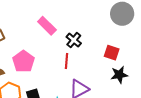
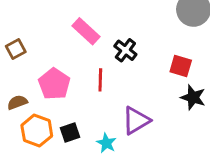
red line: (66, 61) -> (100, 80), moved
black star: (119, 75) -> (193, 97), turned 30

